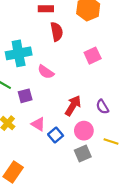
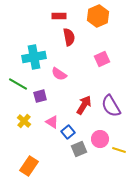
purple semicircle: (102, 107) -> (111, 106), size x1.6
pink circle: (84, 131) -> (100, 139), moved
yellow line: (111, 142) -> (119, 150), moved
gray square: (83, 154) -> (79, 149), moved

